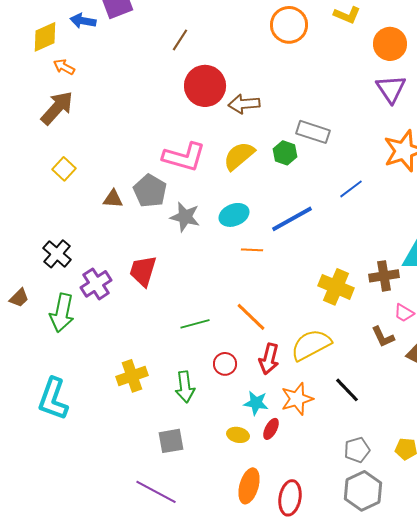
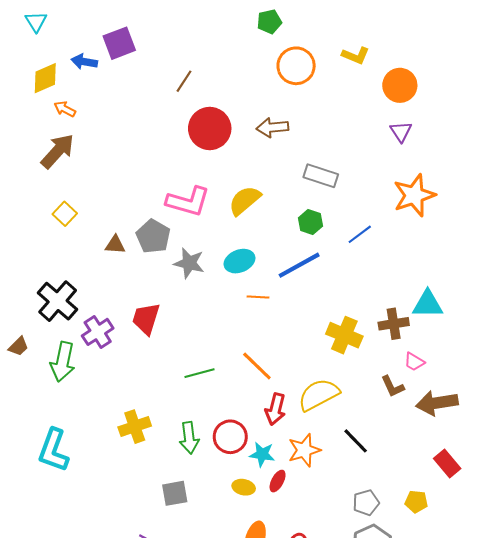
purple triangle: (391, 89) -> (401, 132), size x0.7
brown arrow: (244, 104) -> (272, 127), moved
green hexagon: (285, 153) -> (310, 222), moved
black cross: (57, 254) -> (58, 301), size x1.4
red circle: (225, 364) -> (230, 437), moved, size x1.4

